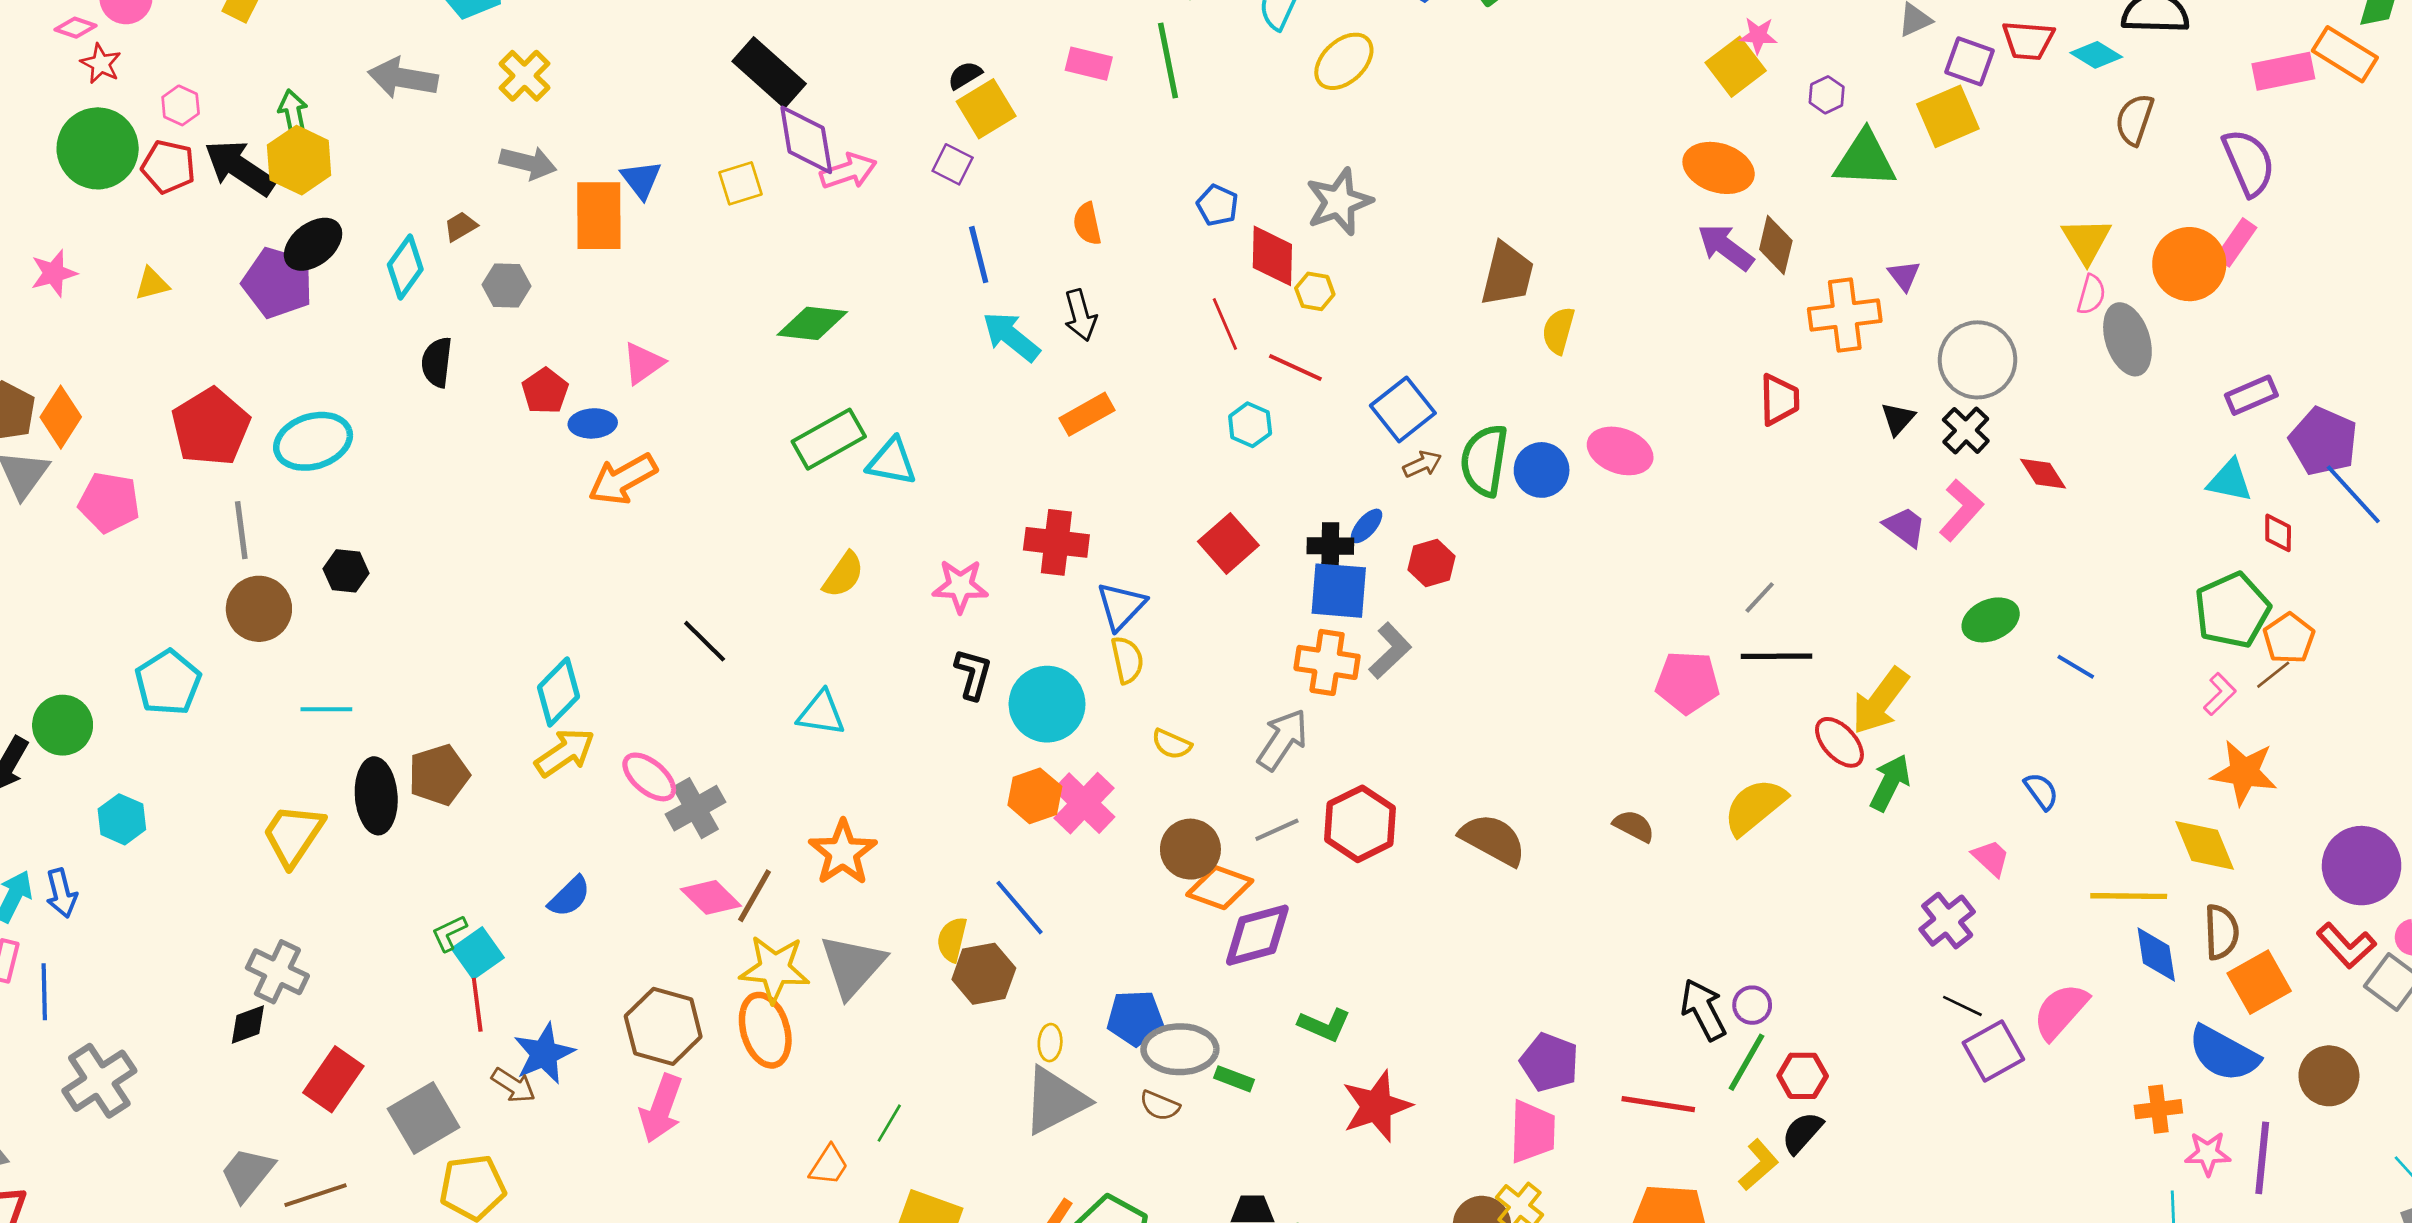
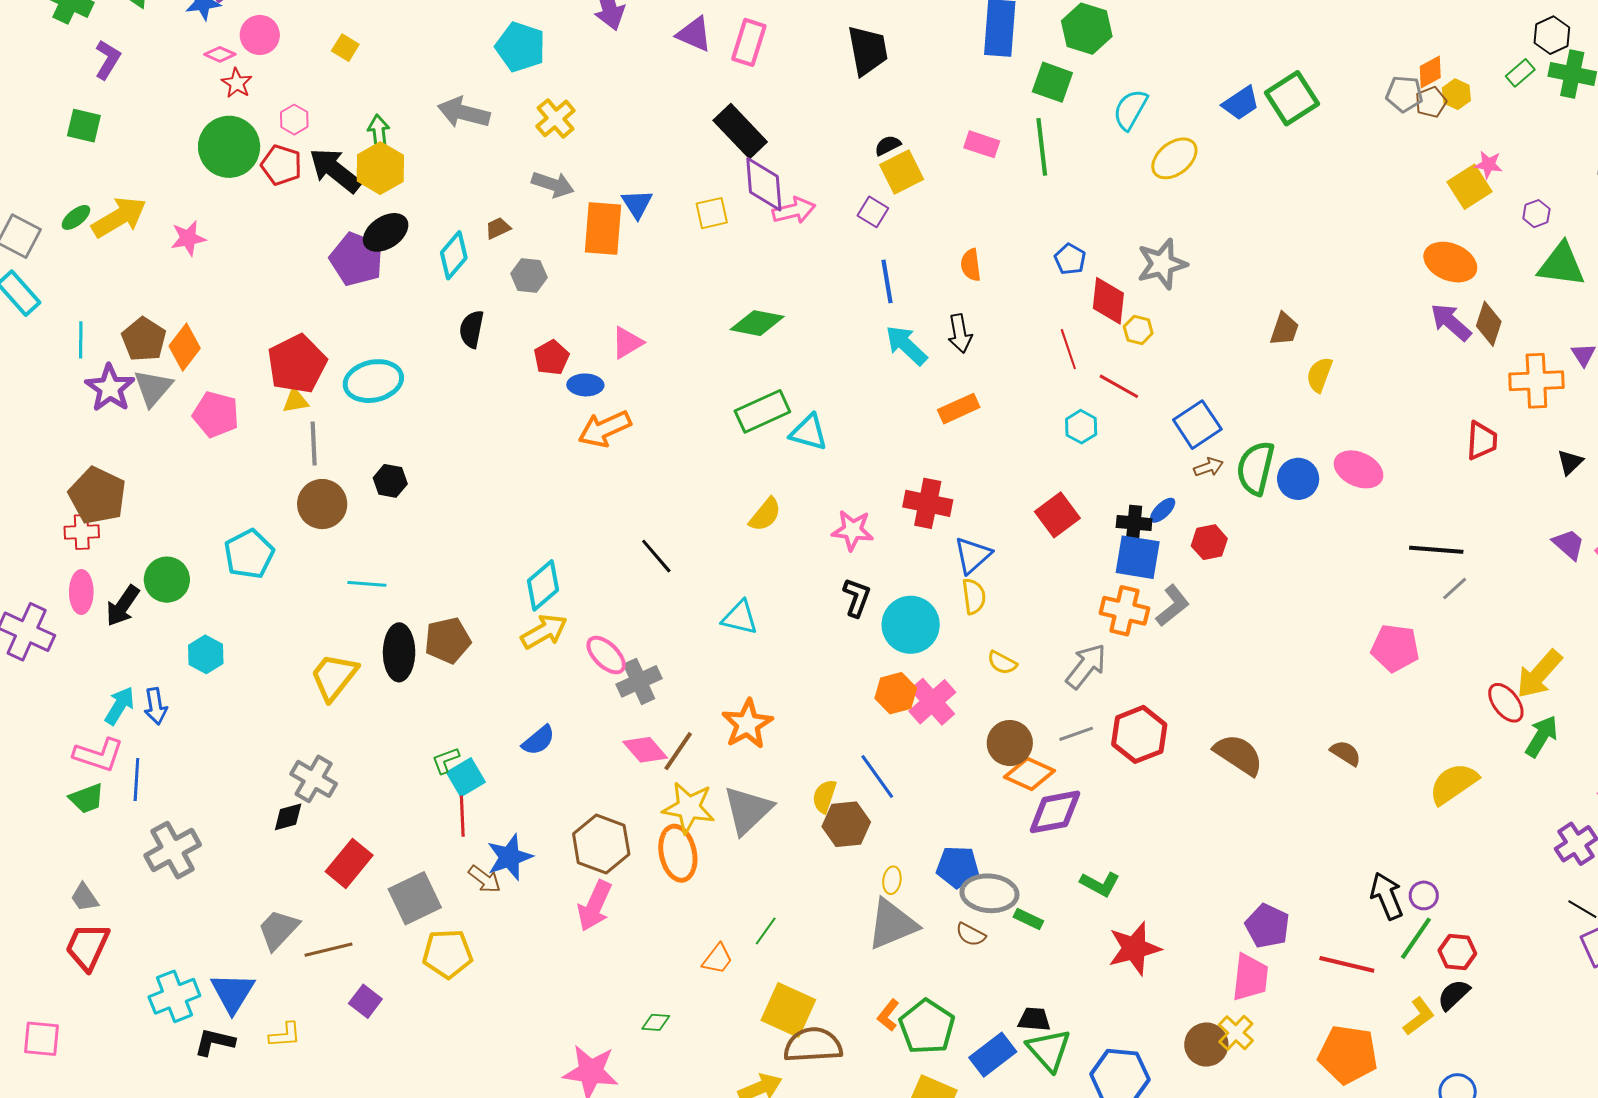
brown trapezoid: (1507, 274) -> (1284, 329), size x0.7
yellow triangle: (152, 284) -> (295, 401), moved
black line: (1776, 656) -> (1436, 550), moved
yellow semicircle: (1755, 807) -> (1453, 784), moved

